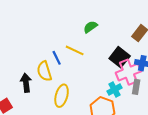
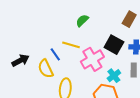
pink cross: (128, 72) -> (92, 59), moved
black arrow: (26, 83) -> (20, 60), moved, turned 78

